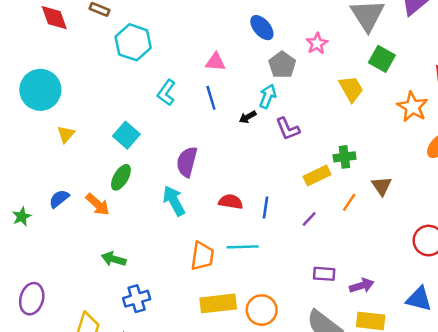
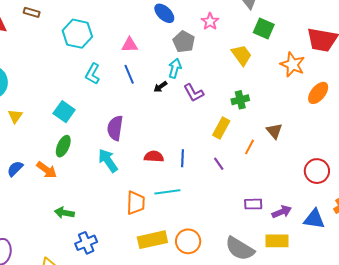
cyan hexagon: (133, 42) -> (77, 34), moved
green cross: (344, 157) -> (240, 100), moved
yellow rectangle: (317, 175) -> (221, 128), turned -30
purple line: (309, 219) -> (219, 164), turned -72
purple rectangle: (324, 274) -> (253, 204), moved
purple arrow: (362, 286) -> (282, 212), moved

